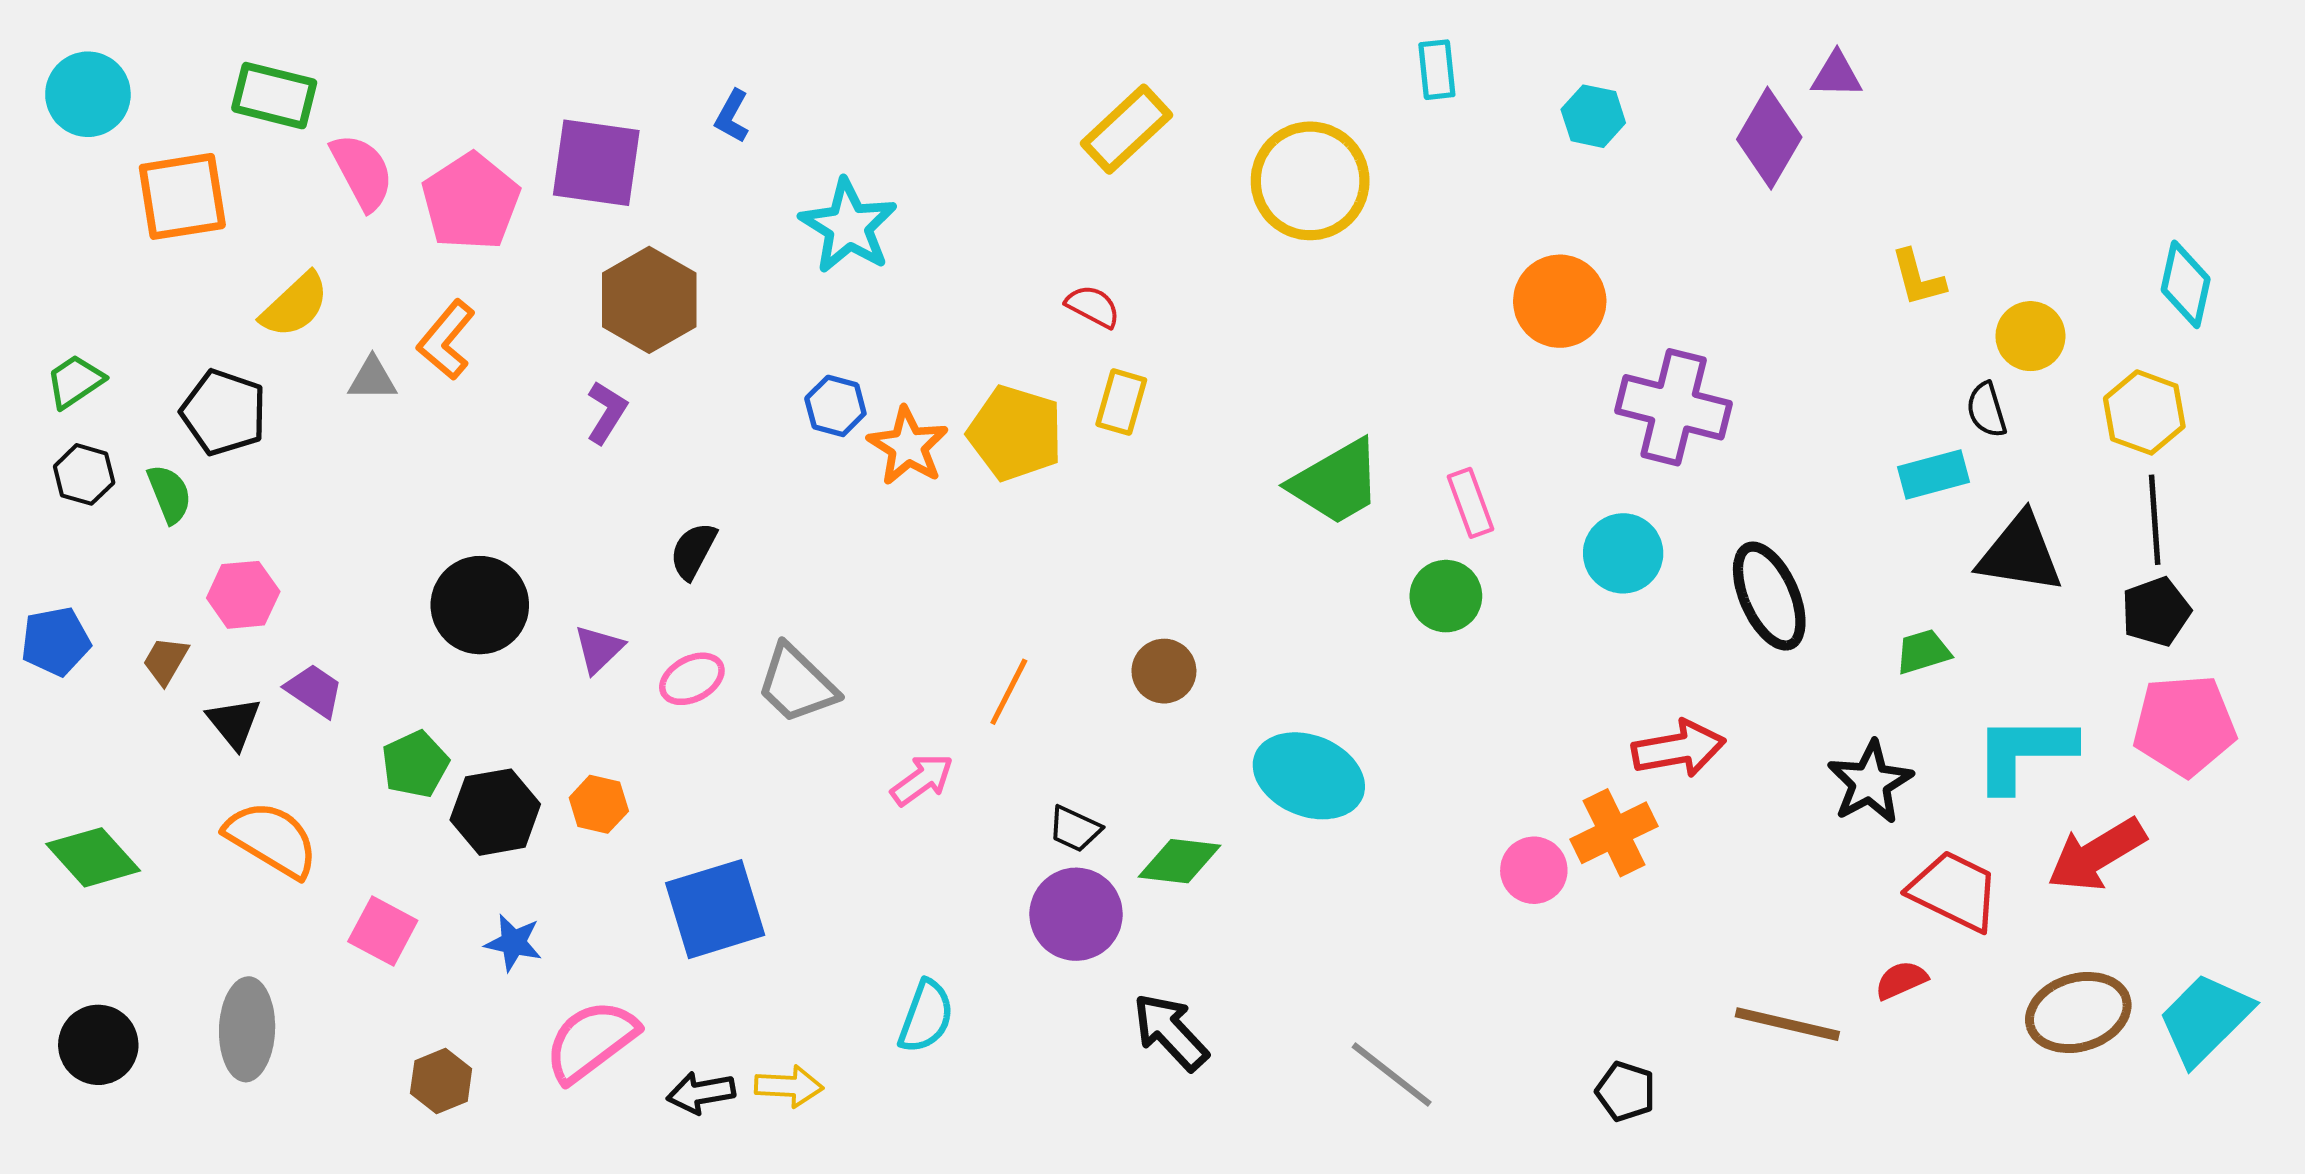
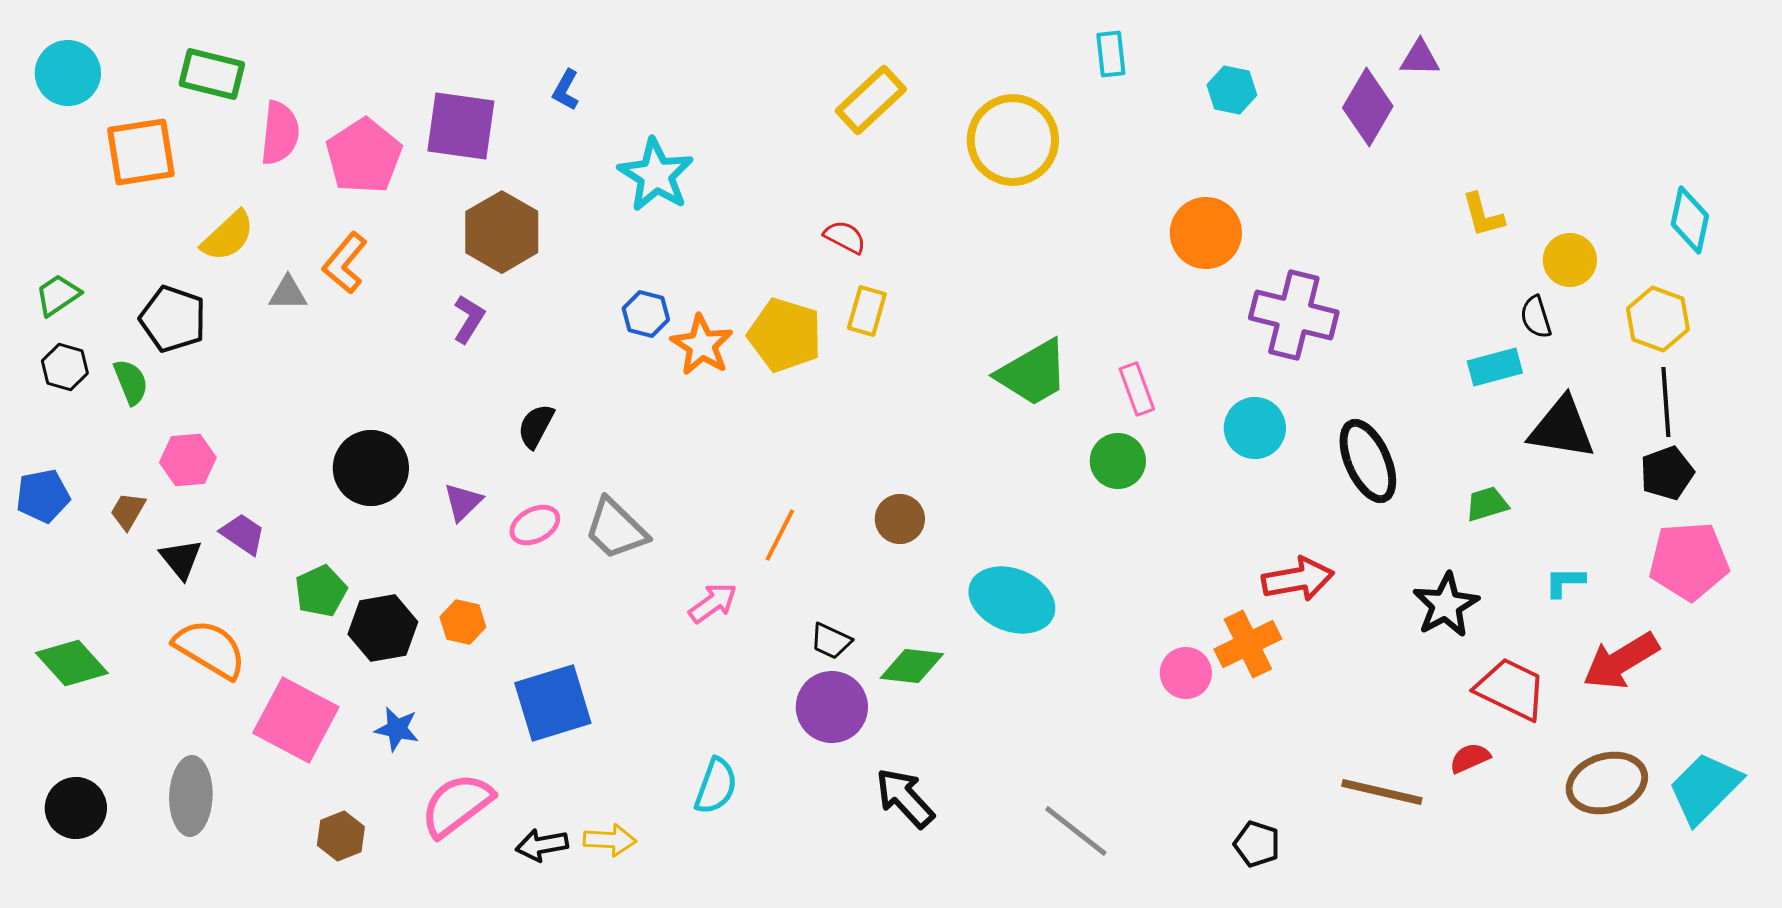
pink semicircle: (362, 172) -> (280, 133), turned 34
cyan L-shape: (2024, 753) -> (1565, 582), size x0.5
pink square: (383, 931) -> (296, 720), size x1.6

